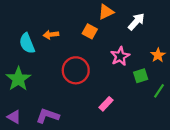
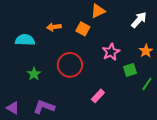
white arrow: (136, 22) -> (139, 20), moved
orange arrow: (51, 35) -> (54, 27), moved
cyan semicircle: (27, 43) -> (25, 40), turned 114
green star: (18, 79) -> (34, 74), moved, size x0.6

